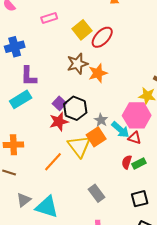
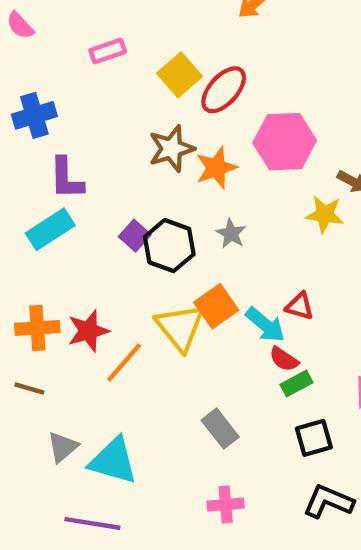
pink hexagon: (137, 115) -> (285, 142), moved
gray star: (101, 120) -> (231, 234), moved
red star: (59, 122) -> (88, 331), moved
cyan arrow: (120, 130) -> (265, 325), moved
red semicircle: (127, 162) -> (284, 359), turned -72
green rectangle: (139, 164) -> (297, 384), moved

